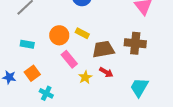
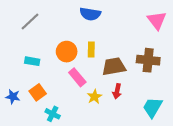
yellow rectangle: (82, 33) -> (91, 49), turned 64
red arrow: (106, 72) -> (117, 91), turned 72

